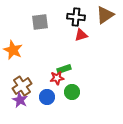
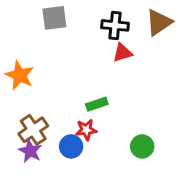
gray square: (40, 22) -> (54, 18), moved
red star: (57, 78) -> (86, 130), moved
green circle: (72, 92) -> (142, 146), moved

